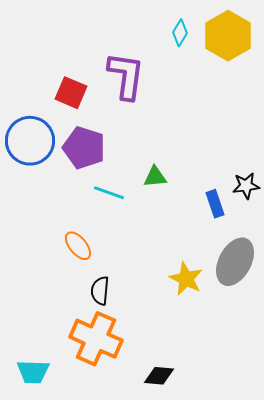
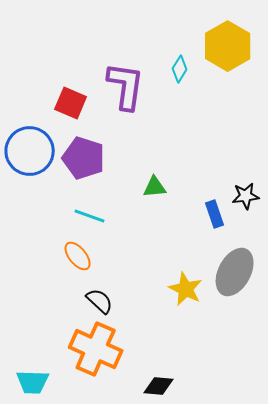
cyan diamond: (180, 33) -> (180, 69), moved
cyan line: (109, 193) -> (90, 216), moved
black semicircle: (100, 291) -> (100, 301), turned 128

